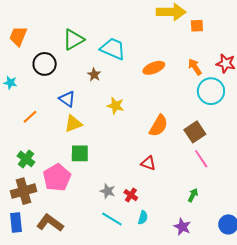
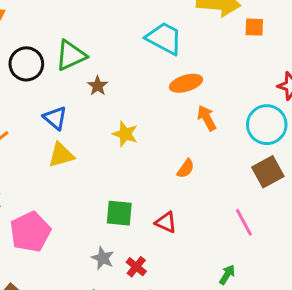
green triangle: (73, 40) -> (71, 55), moved
cyan trapezoid: (113, 49) -> (164, 38), moved
orange arrow: (195, 67) -> (207, 118), moved
orange semicircle: (159, 126) -> (186, 169), size x0.6
brown square: (195, 132) -> (268, 172), moved
green square: (80, 153) -> (119, 213), moved

